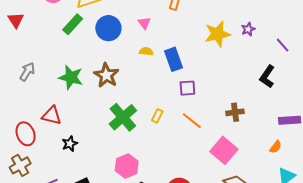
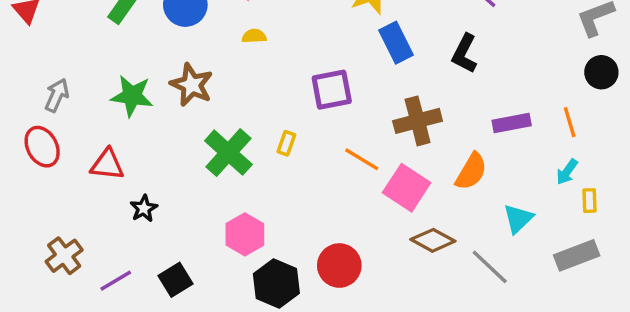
blue rectangle: (173, 59) -> (396, 43), moved
purple square: (187, 88) -> (332, 90), size x1.4
brown cross: (235, 112) -> (418, 121), size x1.5
orange line: (192, 121) -> (362, 159), moved
red ellipse: (26, 134) -> (42, 147), moved
orange semicircle: (276, 147) -> (471, 171), moved, size x1.6

